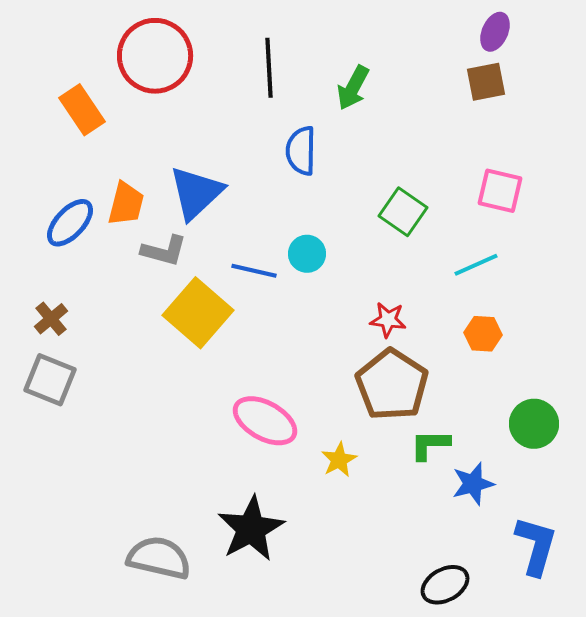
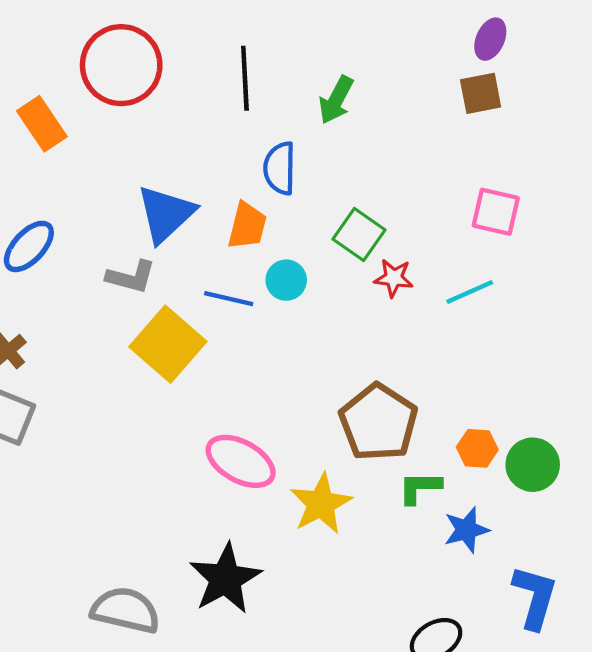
orange trapezoid: (126, 204) -> (247, 226), moved
green square: (403, 212) -> (359, 235), moved
red star: (388, 320) -> (394, 278), moved
orange hexagon: (483, 334) -> (477, 448), moved
yellow star: (339, 460) -> (321, 504), size x1.6

